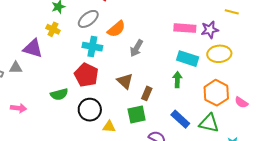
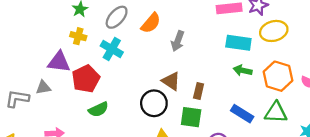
cyan cross: (92, 47) -> (112, 49), moved, turned 30
red pentagon: (86, 75) -> (86, 79), moved, turned 30
green arrow: (177, 80) -> (243, 70), moved, turned -70
black circle: (90, 110) -> (154, 103), moved
green square: (137, 115) -> (191, 117), turned 30

